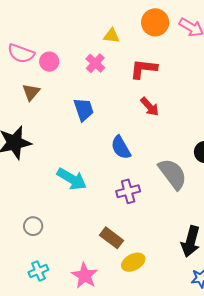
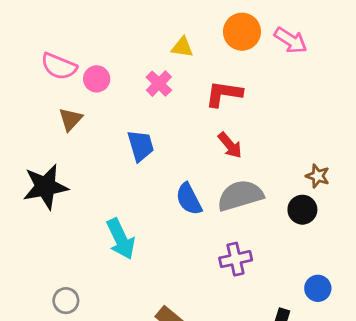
gray semicircle: (173, 174) -> (240, 195), moved, turned -72
cyan arrow: (72, 179) -> (121, 239), turned 32
purple cross: (128, 191) -> (236, 259), moved

